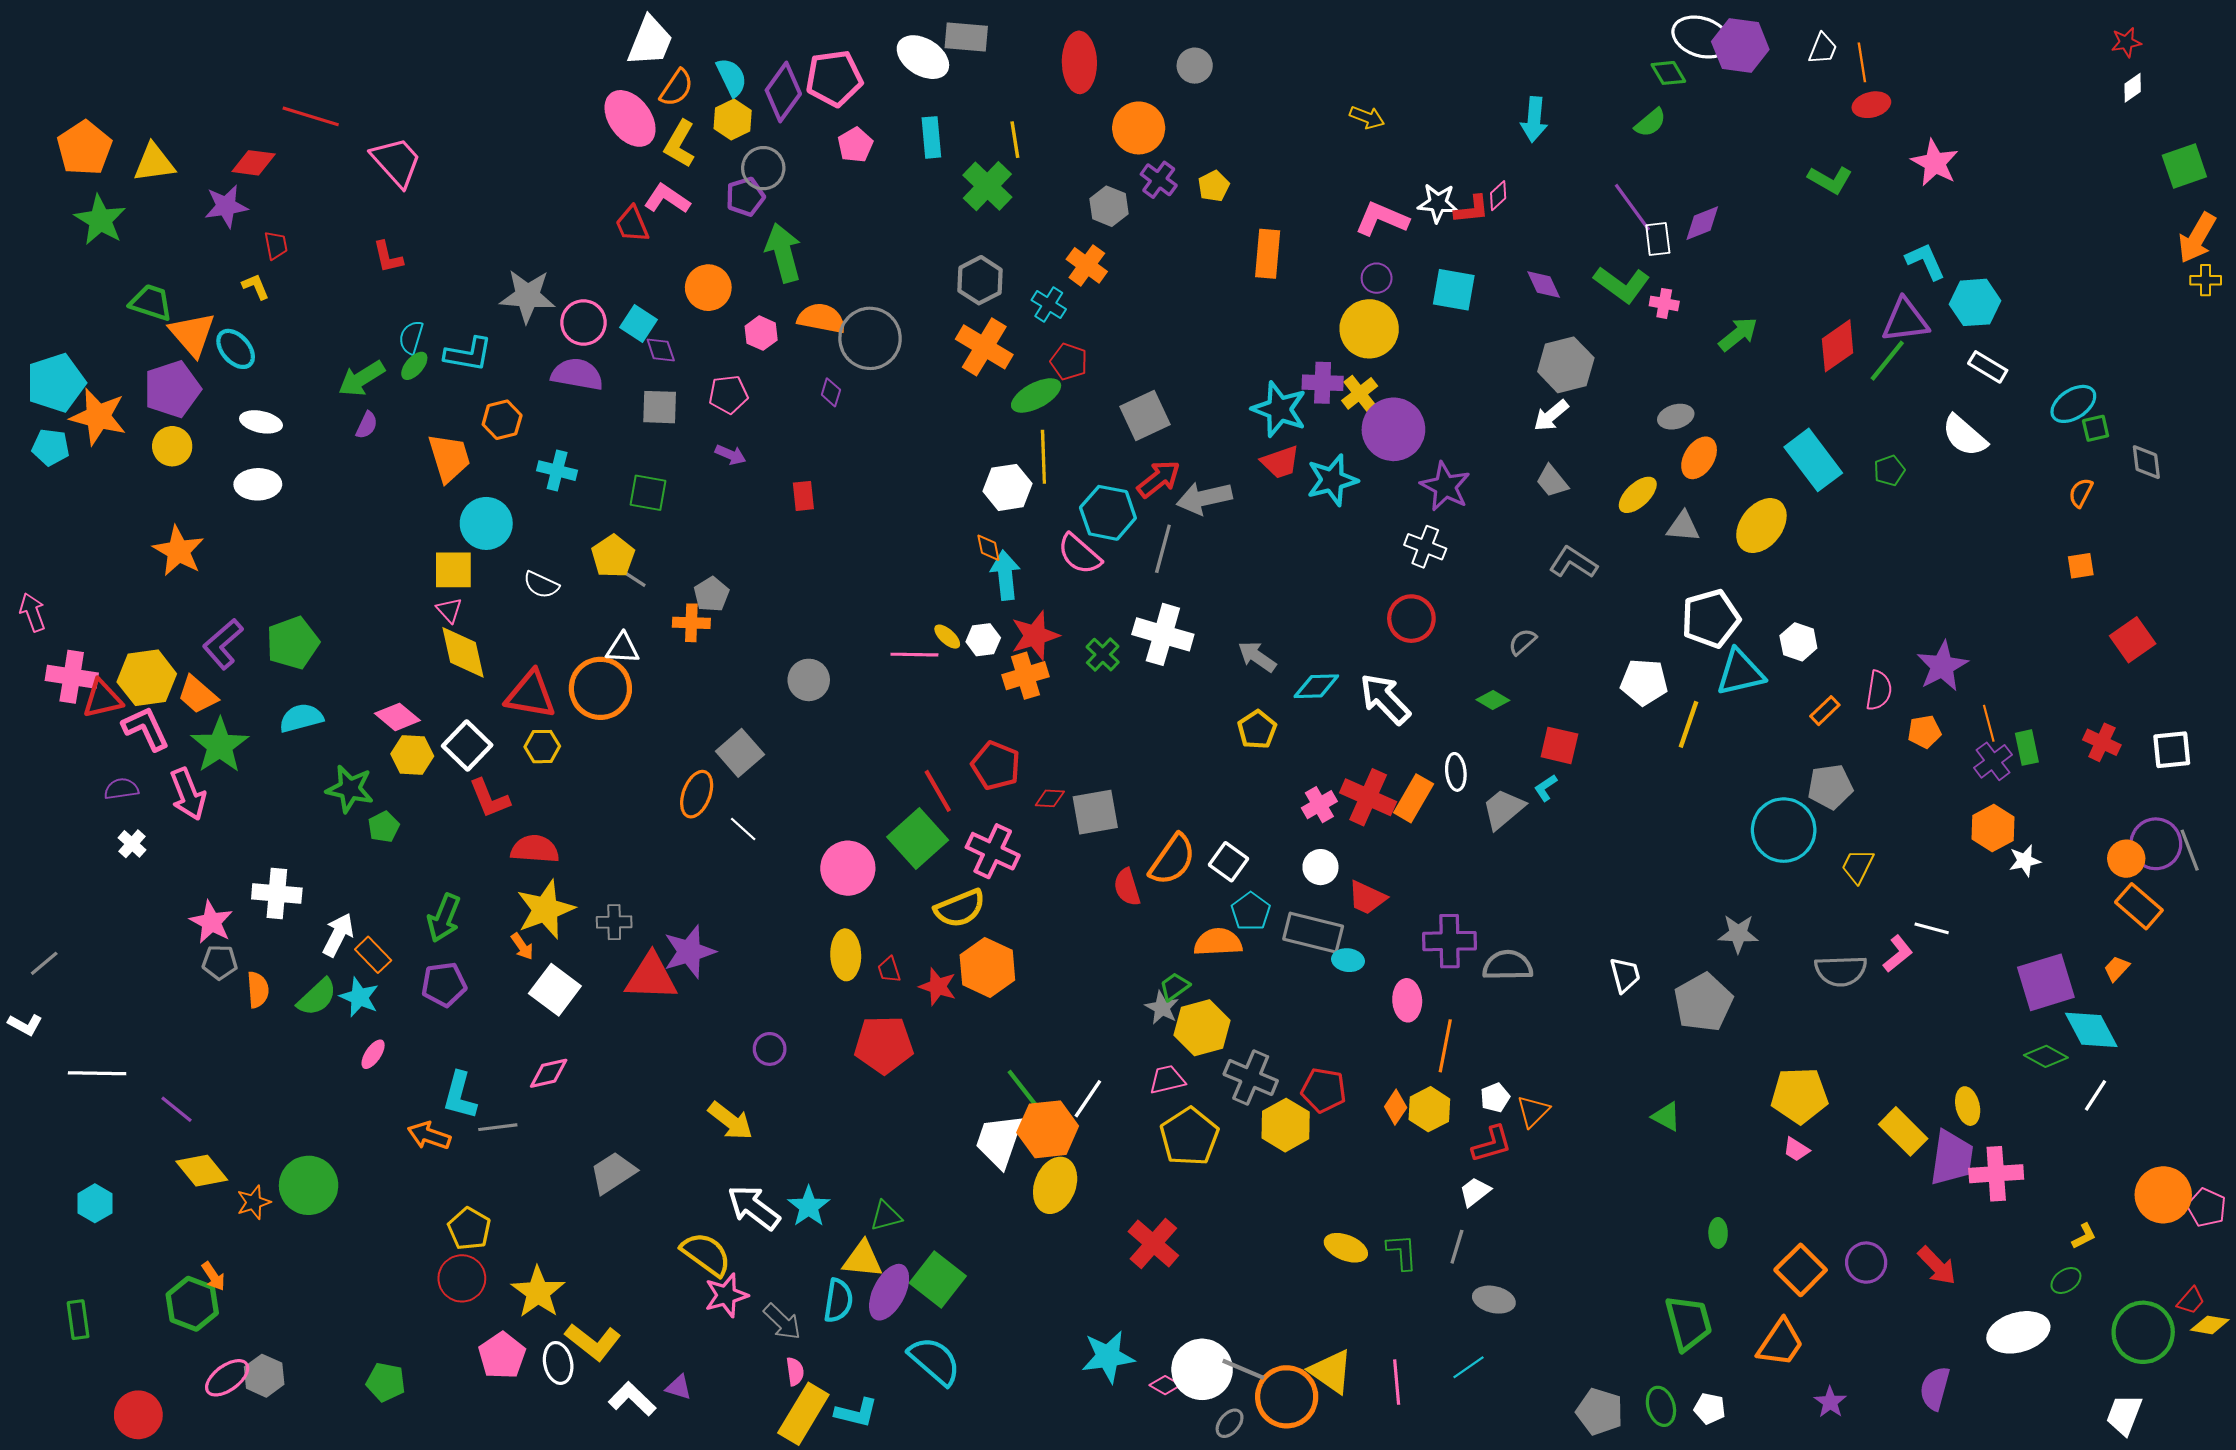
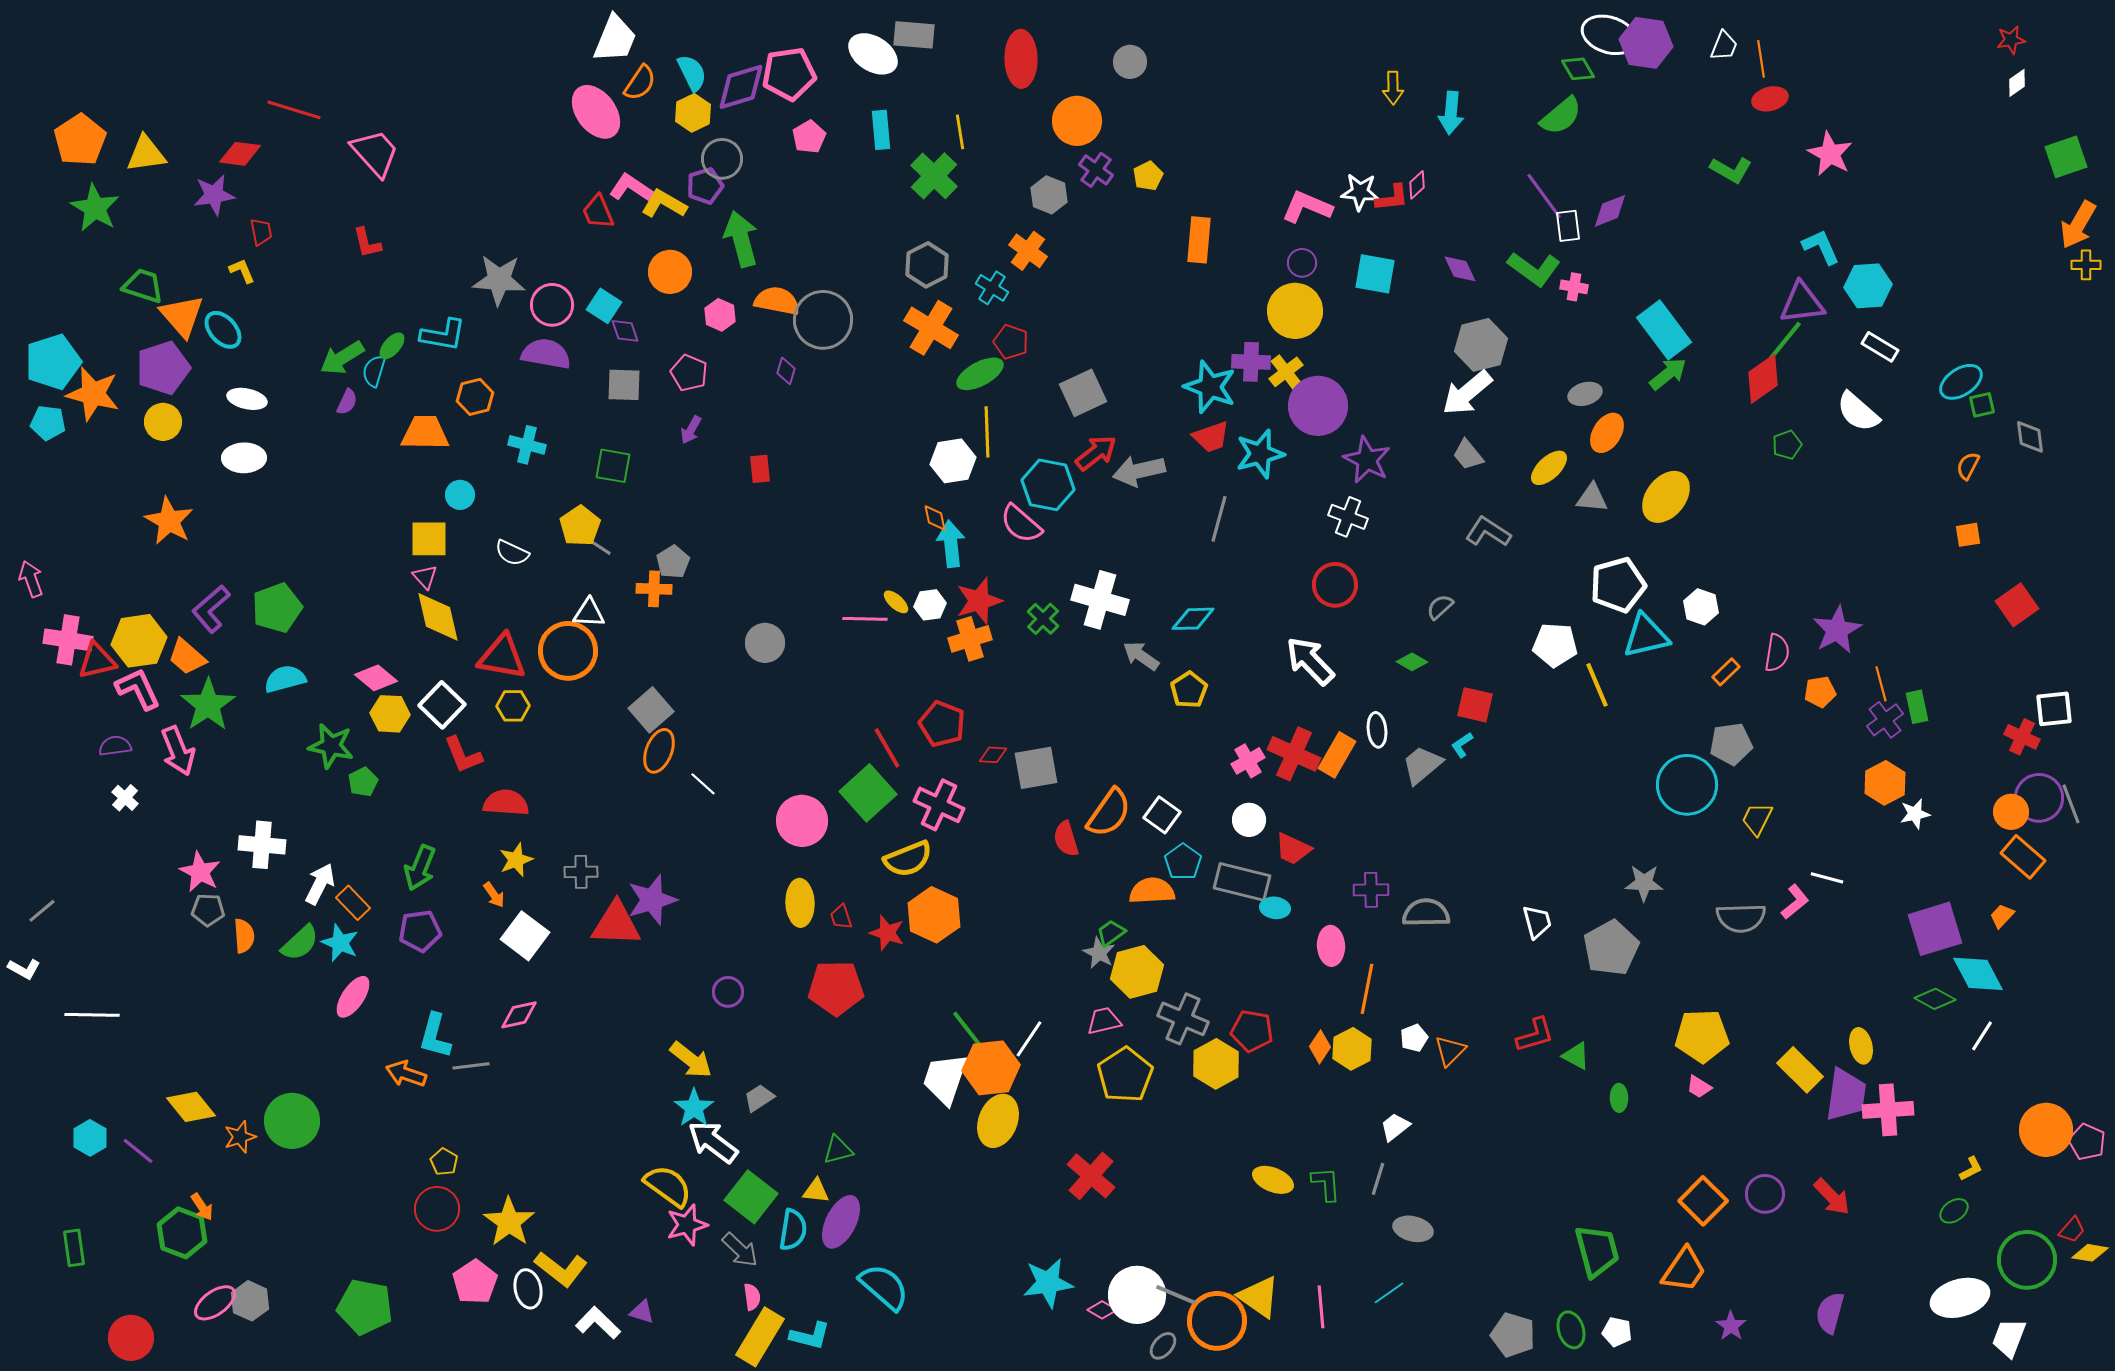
purple diamond: (783, 92) -> (741, 87), turned 38
yellow arrow: (1367, 117) -> (1393, 88), moved, turned 68
green semicircle: (1650, 123) -> (1561, 116), size x1.4
yellow L-shape: (680, 144) -> (664, 204), moved, turned 90
green arrow: (1738, 334) -> (1668, 374), moved
cyan semicircle: (411, 337) -> (374, 371), moved
red diamond: (1838, 346) -> (1763, 379), moved
pink pentagon: (728, 394) -> (689, 373), turned 30
white arrow: (1551, 416) -> (1467, 393), size x1.5
purple arrow: (730, 455) -> (691, 430), turned 96
orange trapezoid: (449, 458) -> (425, 433), turned -72
cyan rectangle: (1813, 460) -> (1664, 330), moved
cyan circle: (486, 523) -> (460, 495), size x0.6
gray line: (1163, 549) -> (1219, 519), moved
gray arrow: (1257, 657) -> (1141, 656), moved
cyan diamond: (1316, 686) -> (1193, 619), moved
yellow line: (1688, 724) -> (1597, 685), turned -42
red cross: (2102, 742) -> (2022, 737), moved
gray square: (740, 753) -> (651, 710), moved
yellow star: (545, 909) -> (516, 860), size x0.6
purple cross: (1449, 941) -> (1371, 890), size x0.7
pink ellipse: (373, 1054) -> (353, 997), size x1.5
purple line: (176, 1109) -> (138, 1151), moved
red L-shape: (1492, 1144) -> (1535, 1035), moved
gray trapezoid: (613, 1173) -> (759, 1098), moved, size x0.7
cyan star: (809, 1206) -> (694, 1108), moved
yellow pentagon: (469, 1229) -> (444, 1162), size x0.7
green ellipse: (1718, 1233) -> (1619, 1098), moved
yellow triangle: (863, 1259) -> (816, 1191), size x0.7
green square: (938, 1279) -> (751, 1197), moved
white ellipse: (2018, 1332) -> (1960, 1298), moved
green pentagon: (386, 1382) -> (365, 1307), size x1.5

